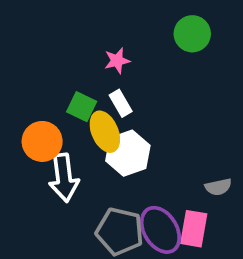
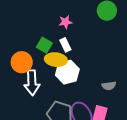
yellow ellipse: (105, 132) -> (56, 60), turned -65
gray semicircle: (218, 187) -> (109, 86), moved

